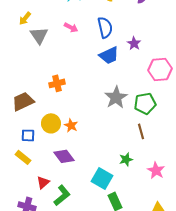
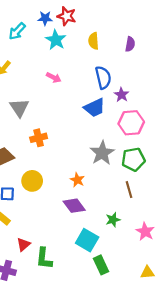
blue semicircle: (105, 27) -> (103, 78), moved
gray triangle: (39, 35) -> (19, 108), moved
pink hexagon: (160, 69) -> (131, 123), moved
orange star: (71, 125) -> (77, 180), moved
purple diamond: (64, 156) -> (74, 206), moved
green L-shape: (62, 195) -> (44, 258), turned 135

